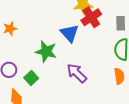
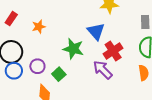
red cross: (91, 17) -> (113, 51), moved

